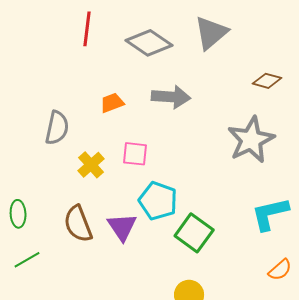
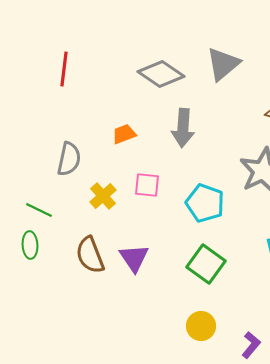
red line: (87, 29) -> (64, 69), moved
gray arrow: (171, 97) -> (183, 128), turned 90
cyan pentagon: (158, 201) -> (205, 203), moved
green line: (27, 260) -> (39, 210), moved, turned 56

